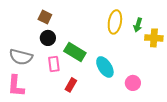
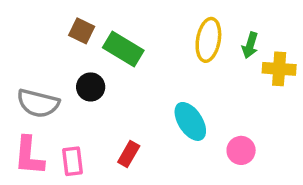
black circle: (48, 38) -> (91, 87), moved
green rectangle: (75, 52) -> (123, 49), moved
pink rectangle: (54, 64) -> (72, 161), moved

